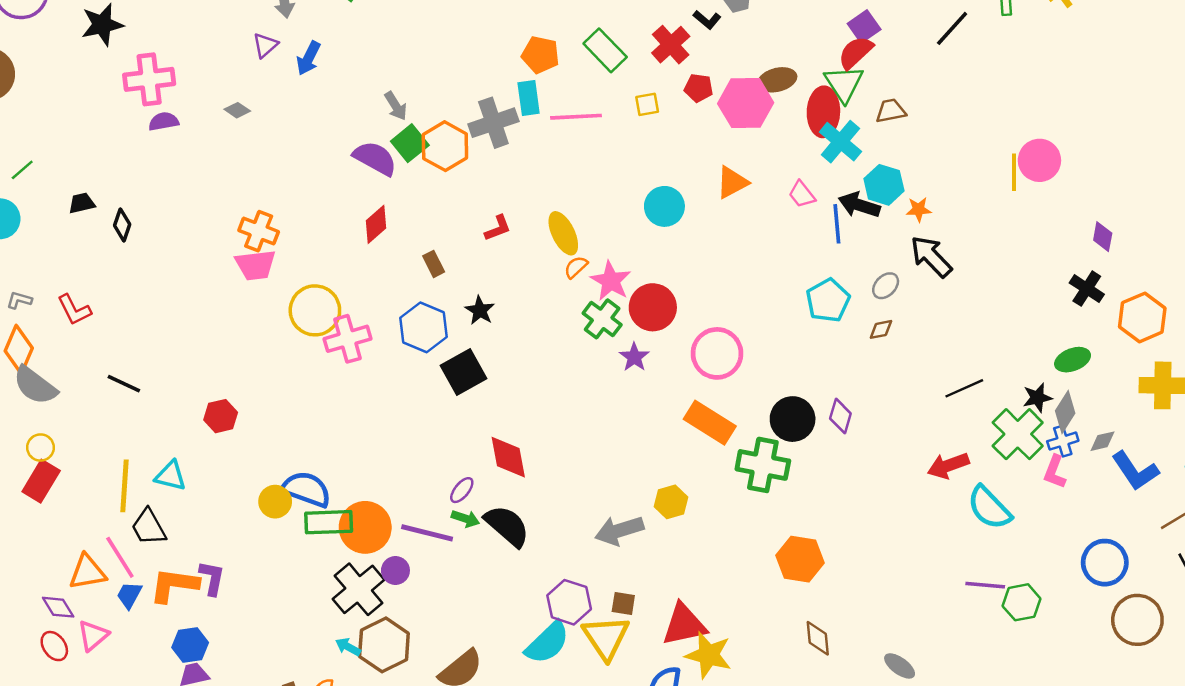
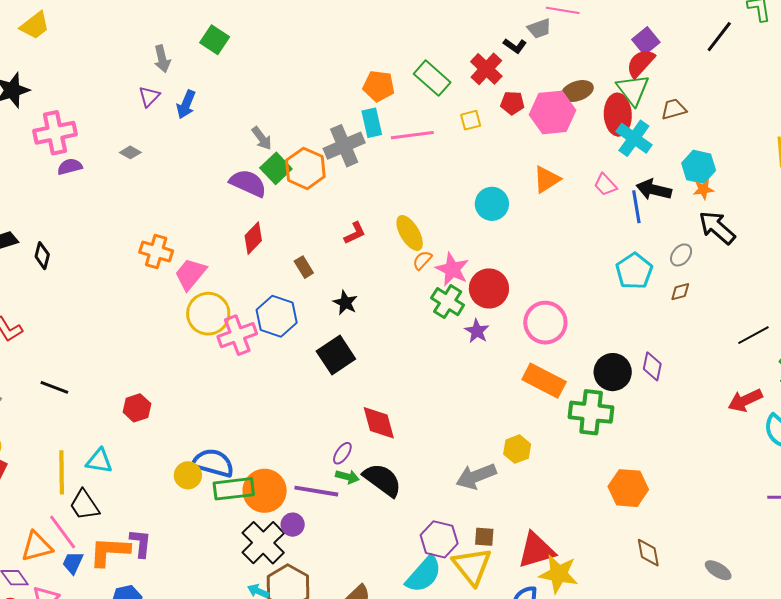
cyan hexagon: (884, 185) -> (699, 167), moved
pink trapezoid: (256, 265) -> (190, 274), moved, turned 141
blue hexagon: (424, 327) -> (277, 316), moved

